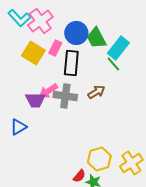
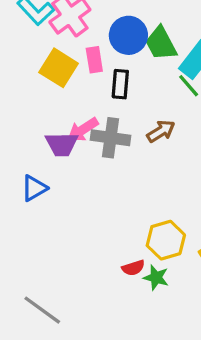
pink rectangle: (55, 48) -> (94, 60), turned -35
black rectangle: (71, 63) -> (120, 84), size x0.7
red semicircle: (79, 176) -> (133, 268), turned 32

